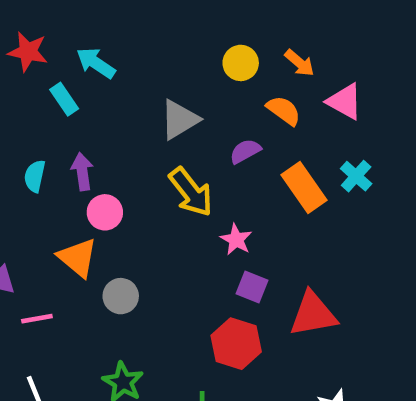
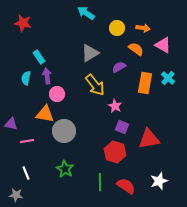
cyan arrow: (96, 63) -> (86, 13), moved
orange arrow: (300, 63) -> (143, 28), turned -32
cyan rectangle: (64, 99) -> (39, 57), moved
orange rectangle: (304, 187) -> (145, 83), turned 45
orange triangle: (78, 258) -> (45, 114), turned -30
gray circle: (121, 296) -> (64, 131), size x1.5

